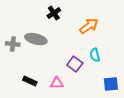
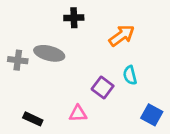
black cross: (54, 13) -> (74, 18), turned 32
black rectangle: (30, 81) -> (33, 119), moved
blue square: (111, 84) -> (152, 115), turned 35

